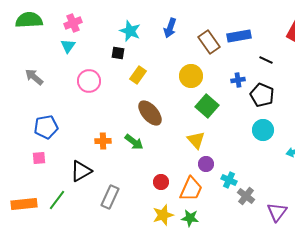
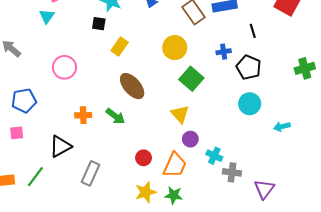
black line: (266, 60) -> (253, 31), turned 48
pink circle: (89, 81) -> (64, 67), moved
gray cross: (246, 196) -> (232, 172), turned -30

